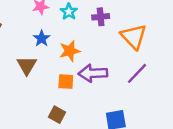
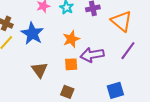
blue star: (42, 38) -> (32, 34), moved, size x1.6
brown triangle: (27, 65) -> (40, 70), moved

